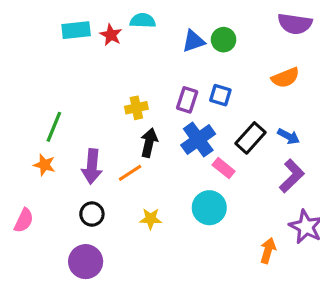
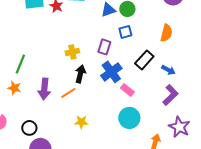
orange semicircle: (285, 78) -> (166, 33), turned -54
blue square: (220, 95) -> (125, 32), moved, turned -32
black rectangle: (250, 138) -> (144, 60), moved
cyan circle: (209, 208) -> (129, 118), moved
black circle: (92, 214) -> (29, 128), moved

